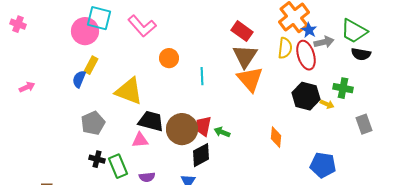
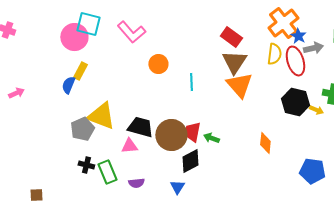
yellow triangle: (129, 91) -> (101, 116), moved

